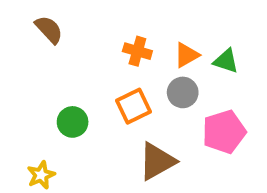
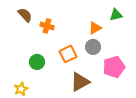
orange cross: (137, 51) -> (47, 26), moved
green triangle: (226, 61) -> (116, 15), moved, turned -32

